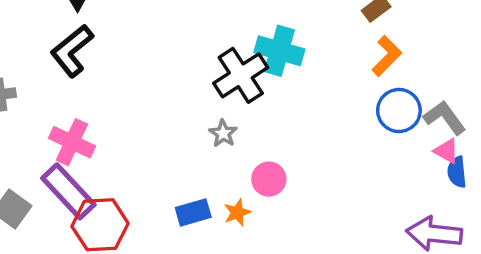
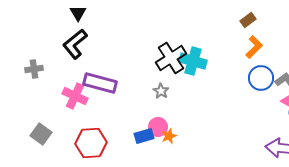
cyan cross: (279, 51) -> (193, 61), moved
pink circle: (269, 179) -> (158, 127), moved
purple rectangle: (68, 191) -> (100, 83), moved, turned -32

